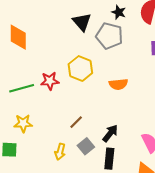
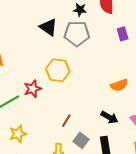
orange semicircle: (118, 84) -> (119, 85), moved
black arrow: (110, 133) -> (109, 117), moved, turned 96

